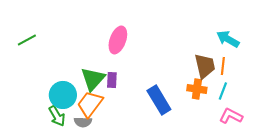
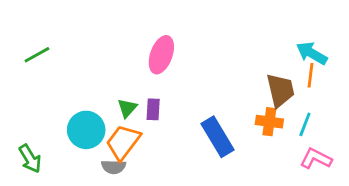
orange line: (223, 66) -> (310, 75), moved
green triangle: (93, 79) -> (127, 108), size x0.6
green arrow: (57, 116) -> (30, 159), moved

